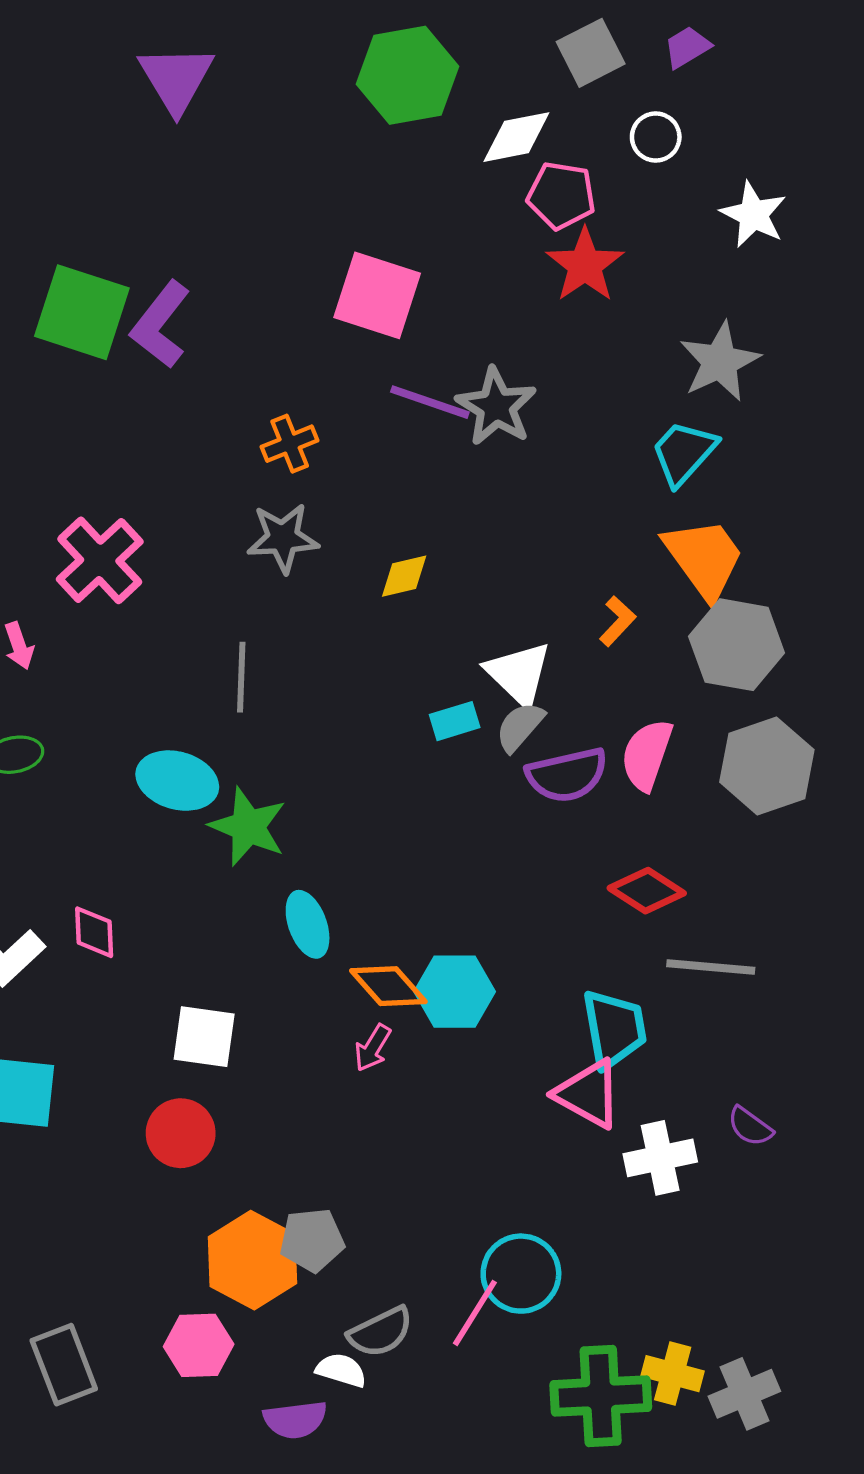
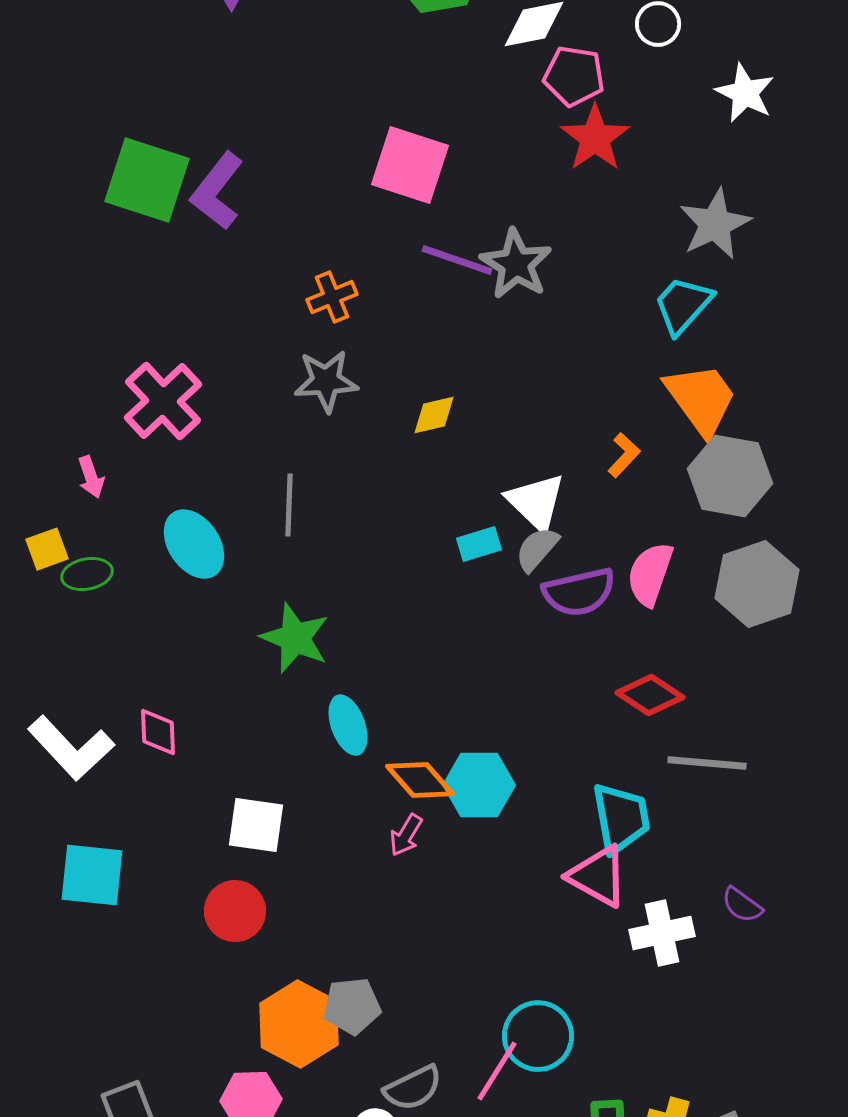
cyan ellipse: (177, 781) -> (194, 544), moved, turned 40

